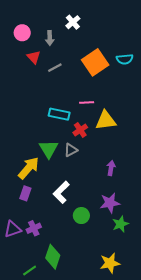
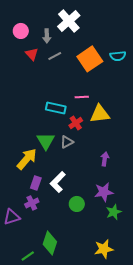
white cross: (73, 22) -> (69, 21), size x1.6
gray line: (55, 68) -> (55, 56), moved
purple rectangle: (25, 193) -> (36, 183), moved
purple cross: (34, 228) -> (32, 203), moved

